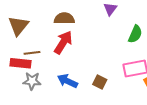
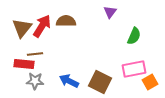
red arrow: (63, 42) -> (42, 26), moved
brown square: (100, 82) -> (100, 82), size x1.6

